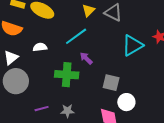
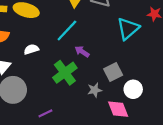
green cross: (67, 75) -> (65, 73), turned -30
gray square: (111, 83) -> (113, 72), turned -30
gray star: (67, 111) -> (95, 90), moved

